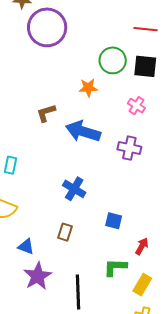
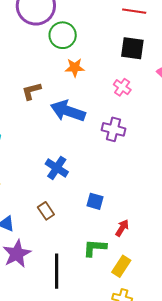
green circle: (113, 60) -> (63, 35), moved
brown rectangle: (65, 232) -> (46, 211), turned -54

